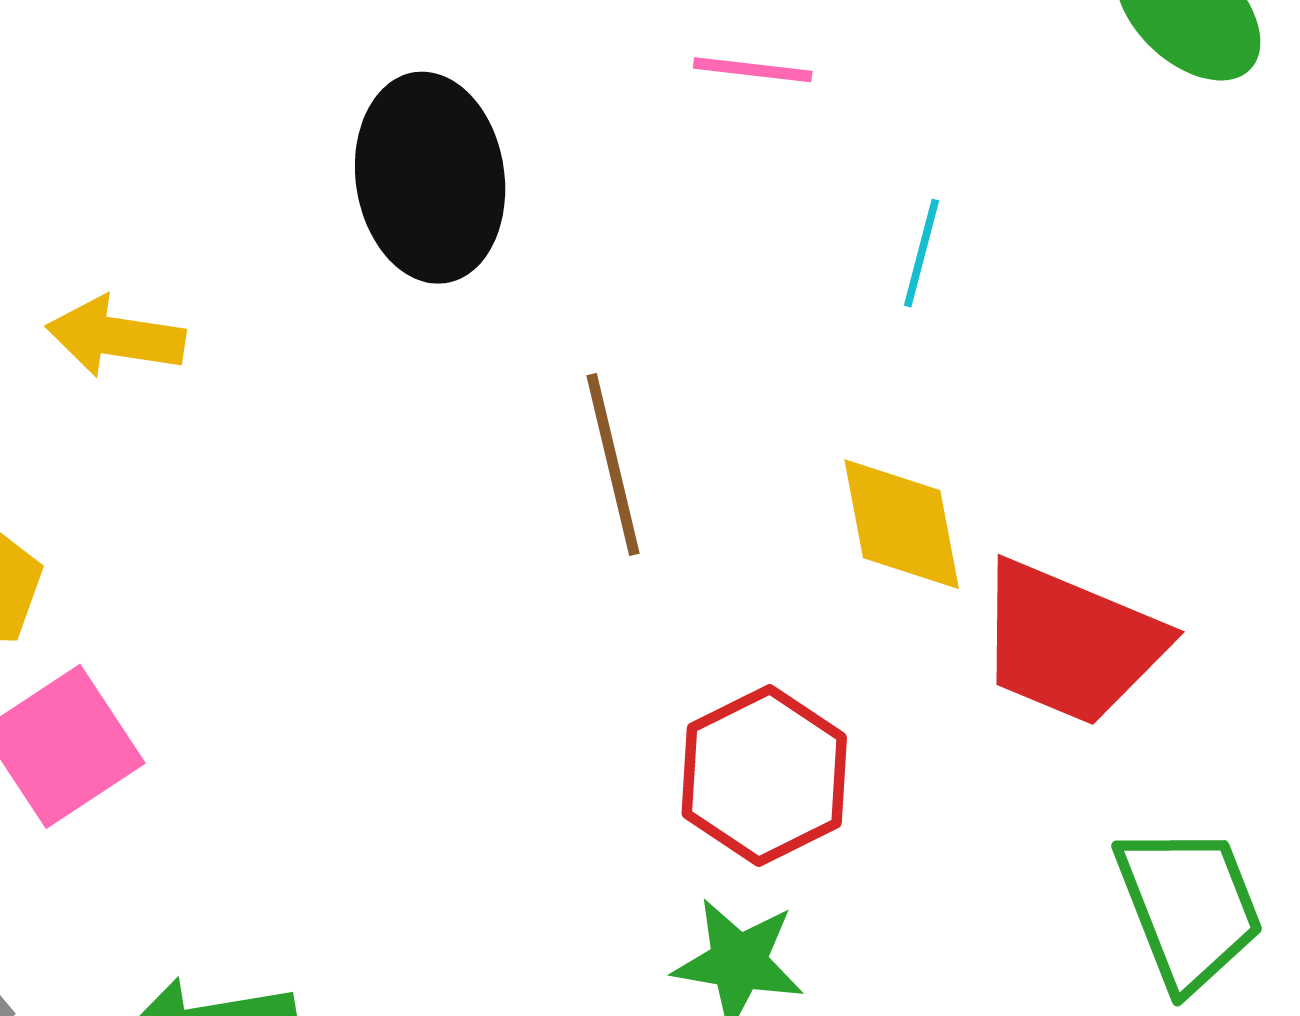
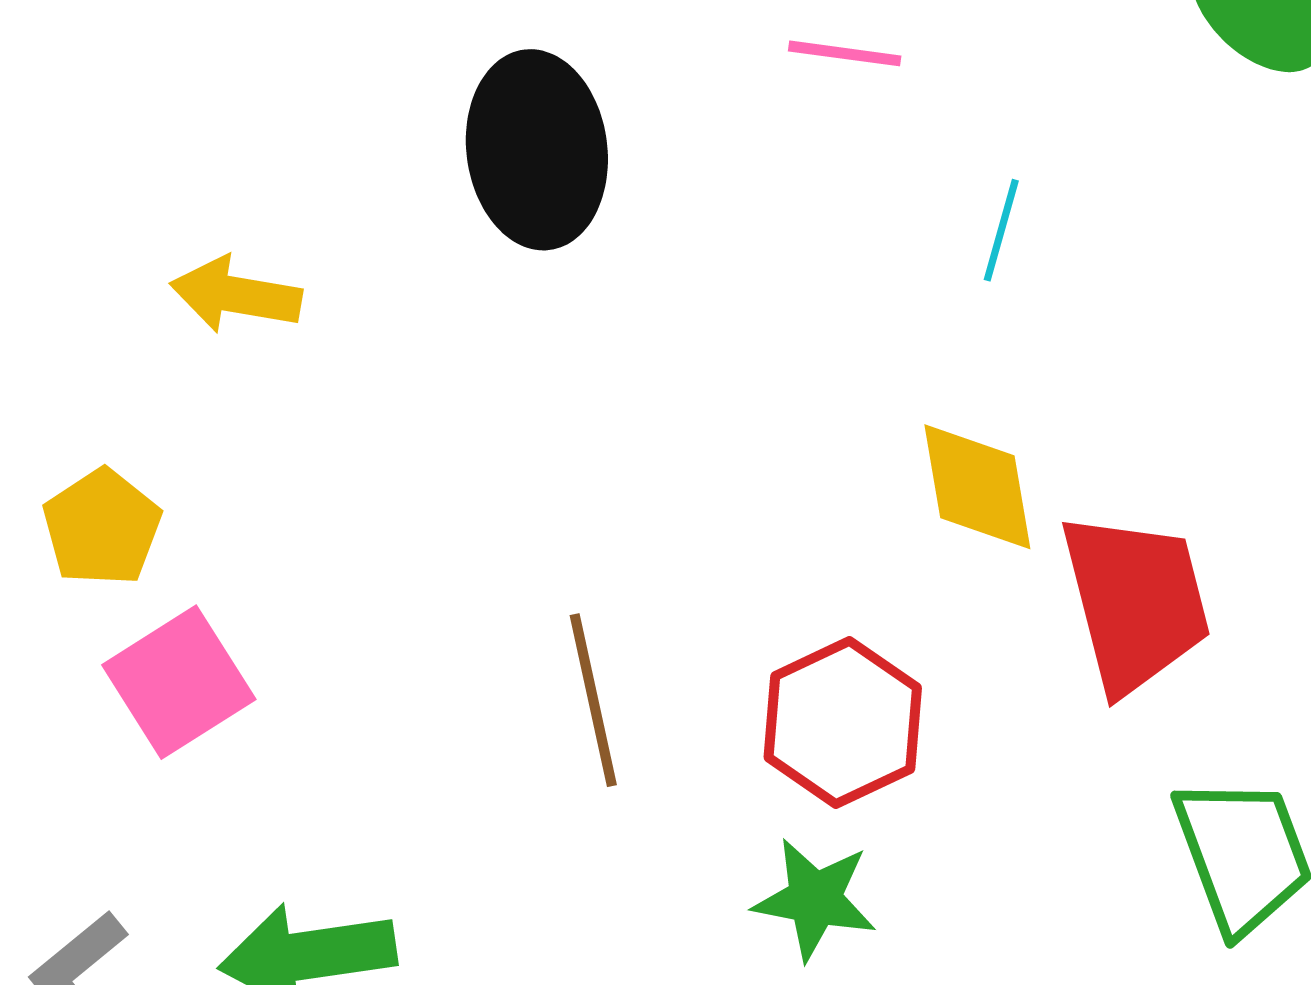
brown line: (613, 464) -> (593, 700), moved
red trapezoid: (1071, 643) -> (1135, 602), turned -128

